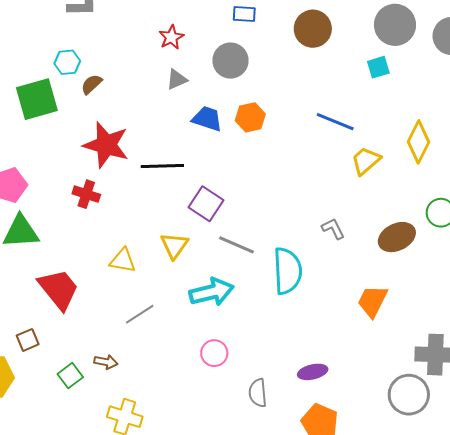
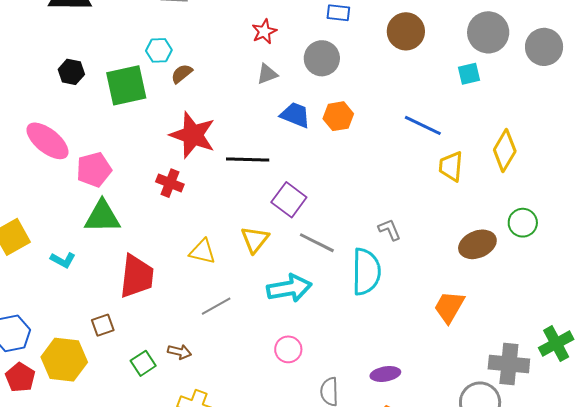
yellow trapezoid: (366, 161) -> (451, 166), turned -48
gray L-shape: (333, 229) -> (389, 230), moved
red trapezoid: (59, 289) -> (137, 276), turned 42

